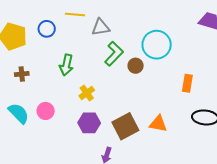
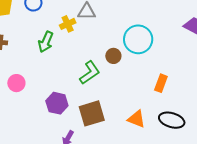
green L-shape: (114, 54) -> (90, 73), moved
yellow cross: (87, 93) -> (68, 24), moved
orange triangle: (158, 124) -> (136, 119), moved

